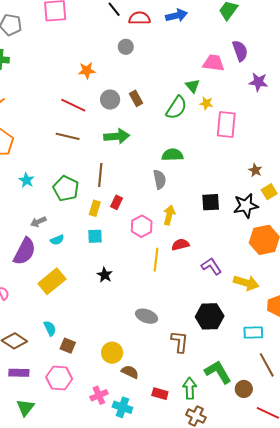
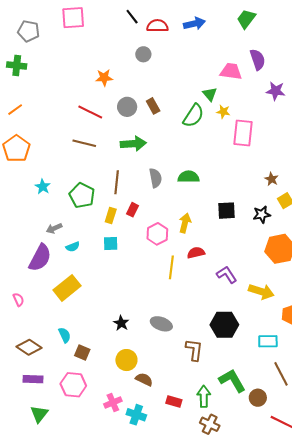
green semicircle: (173, 155) -> (188, 177), moved
gray semicircle: (160, 179) -> (155, 178), moved
black star: (246, 206) -> (262, 214), size x0.7
black star: (105, 275) -> (121, 323), moved

